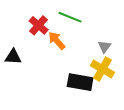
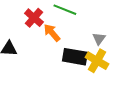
black rectangle: (80, 82) -> (75, 57), moved

